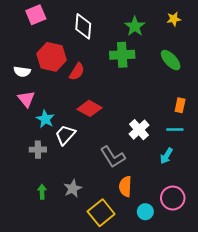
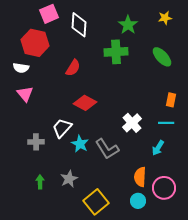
pink square: (36, 15) -> (49, 14), moved
red hexagon: (52, 57) -> (35, 43), moved
cyan star: (45, 119) -> (80, 144), moved
orange semicircle: (125, 186) -> (140, 177), moved

